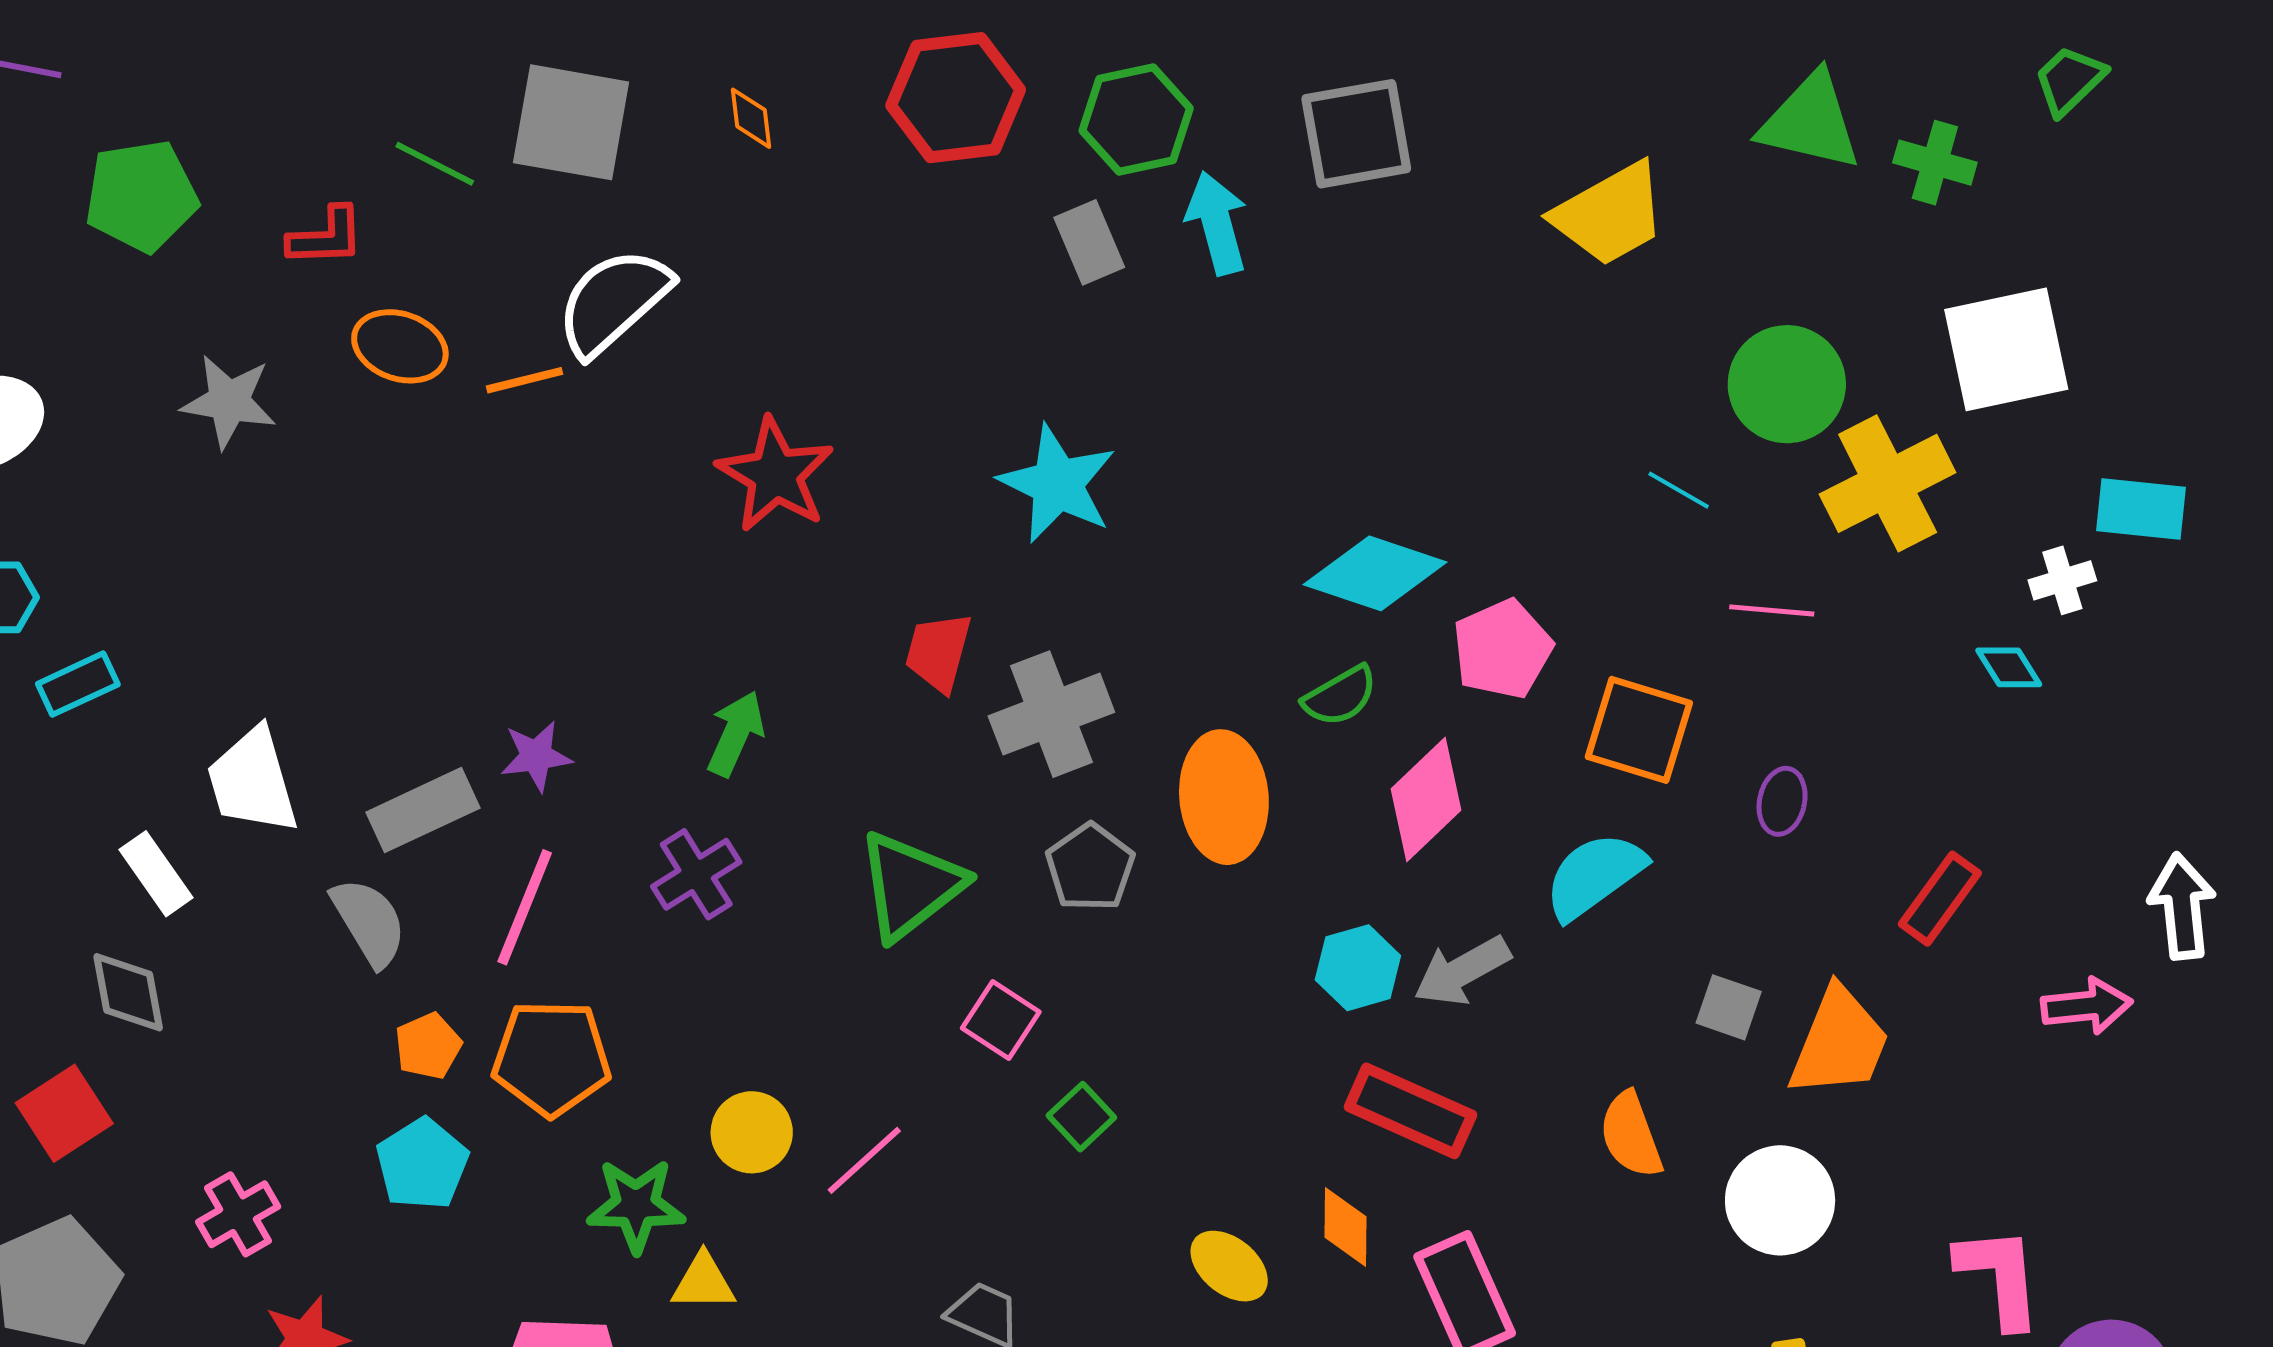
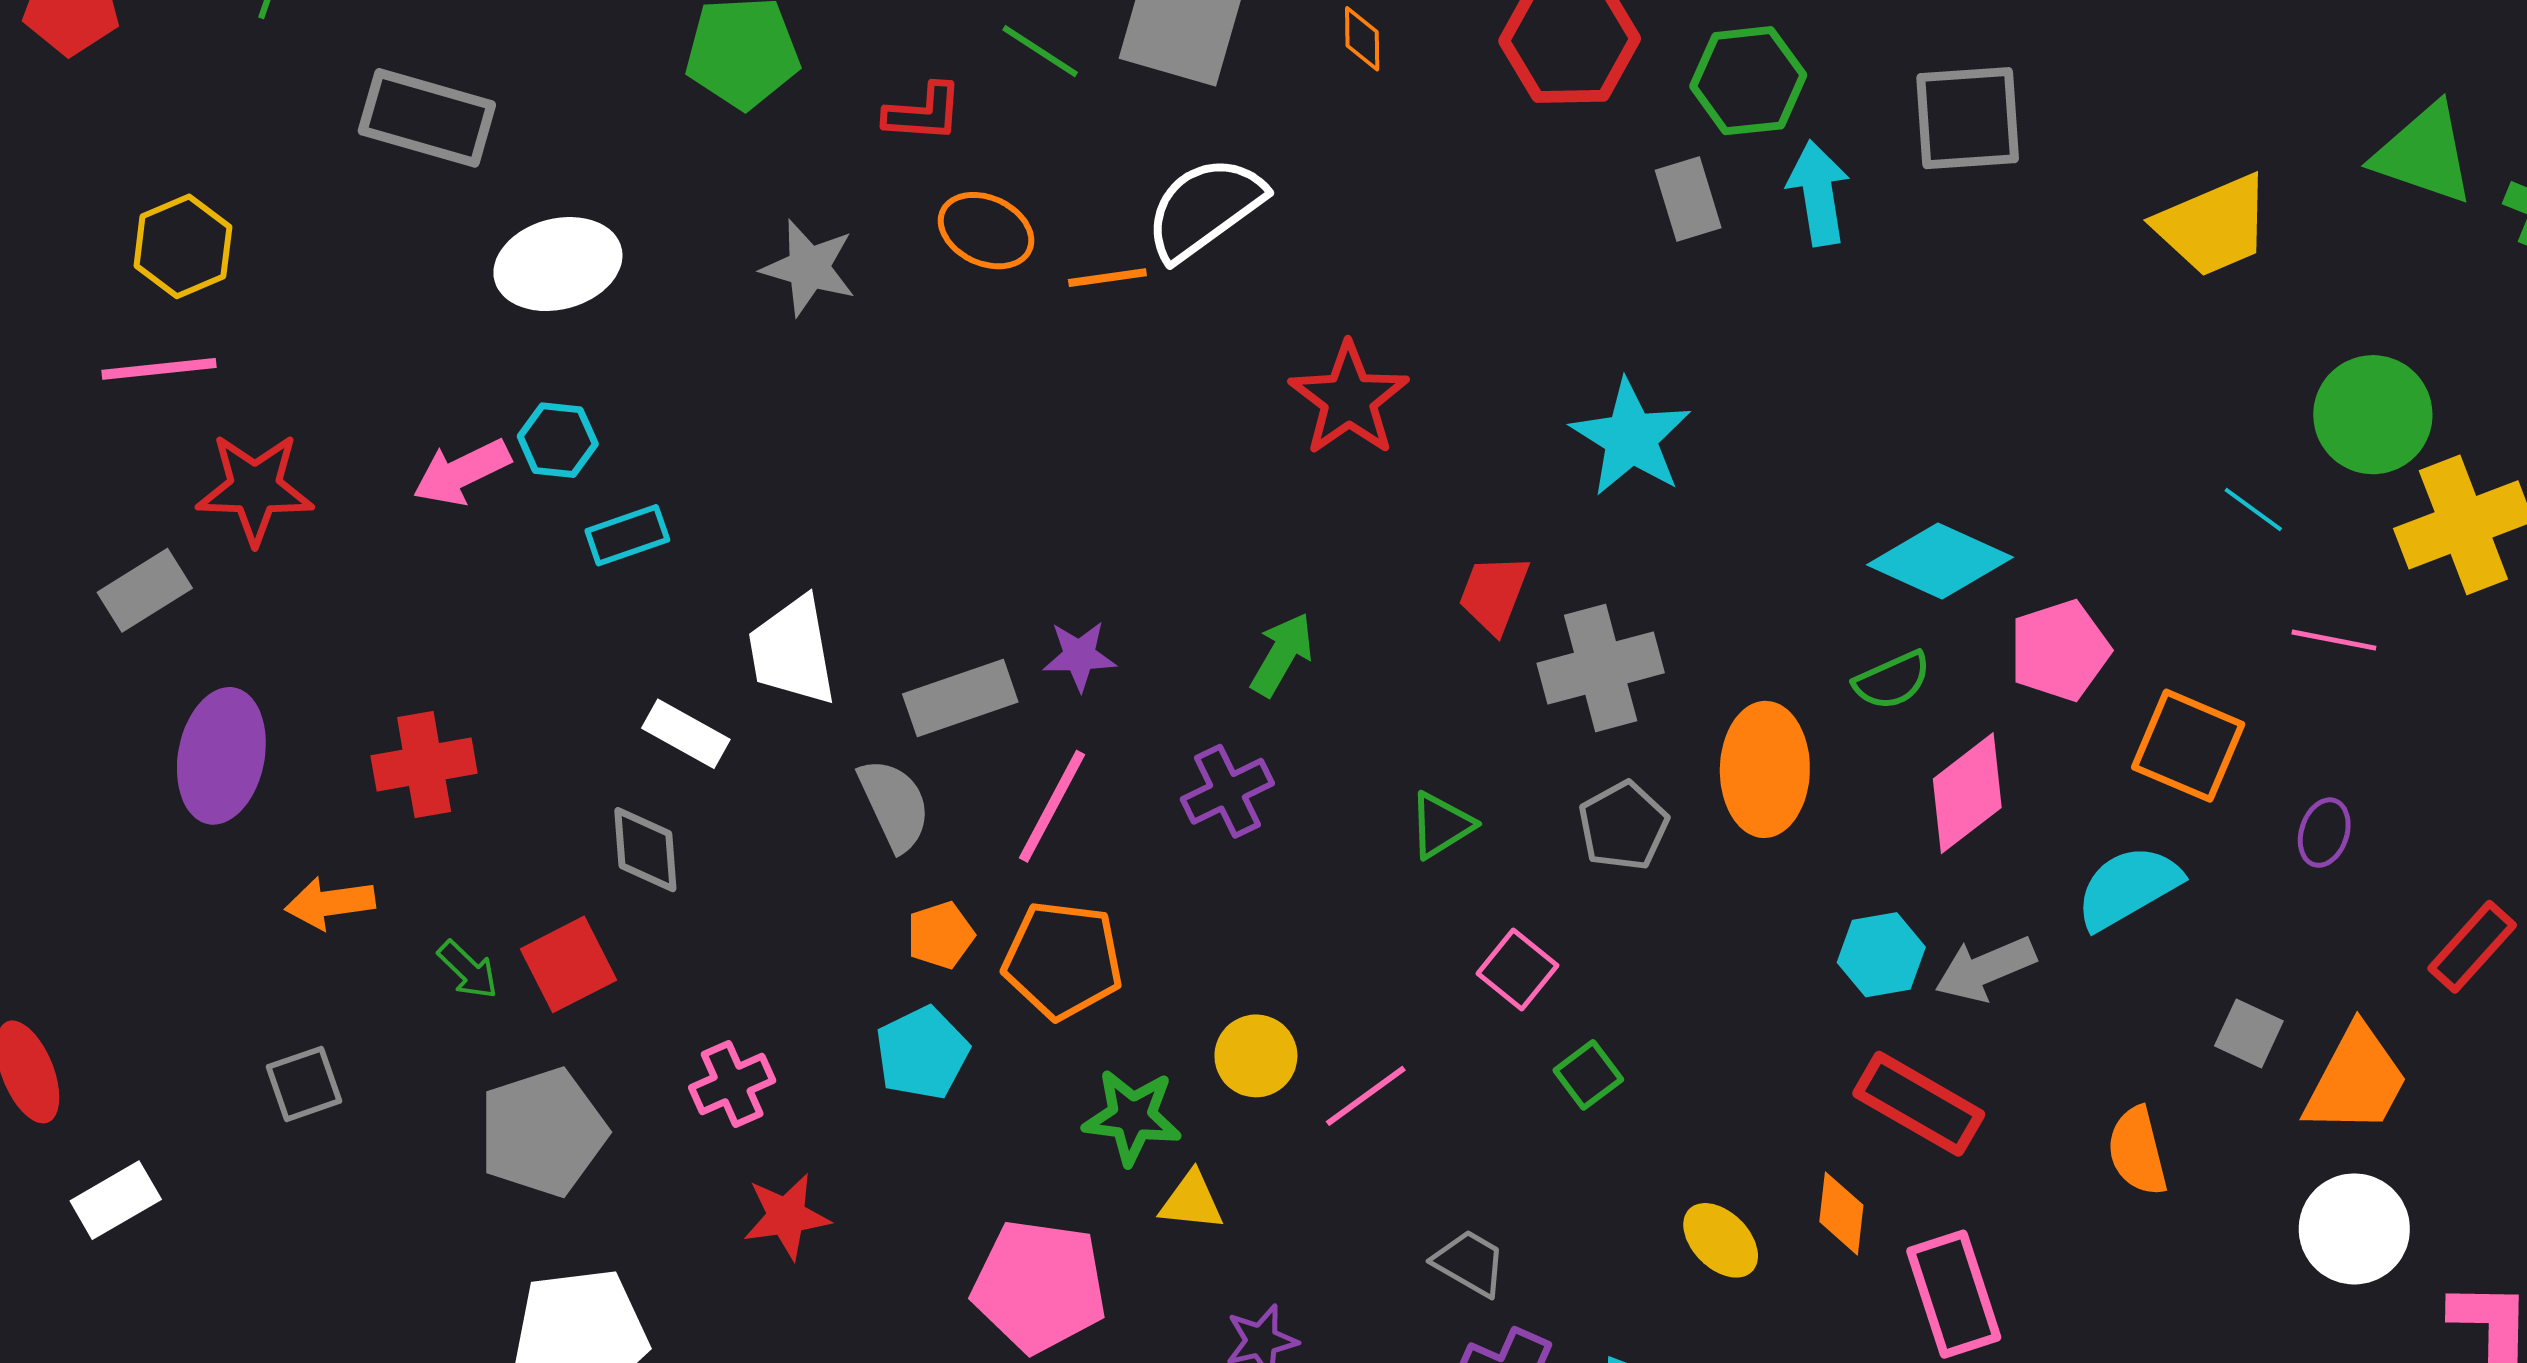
white rectangle: (156, 874) -> (686, 734), turned -32
green triangle: (910, 886) -> (1441, 825), size x0.6
white circle: (1780, 1200) -> (2354, 1229), moved

